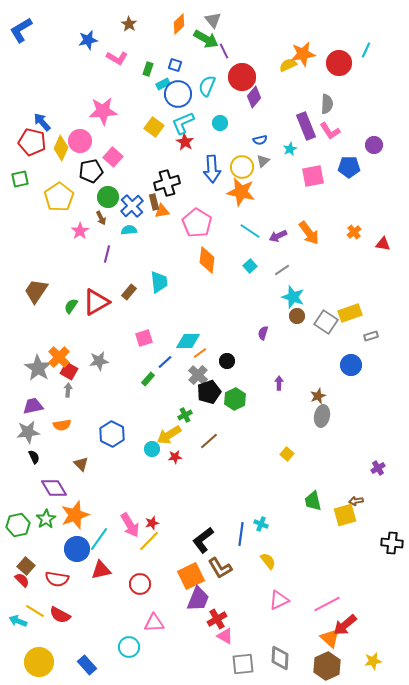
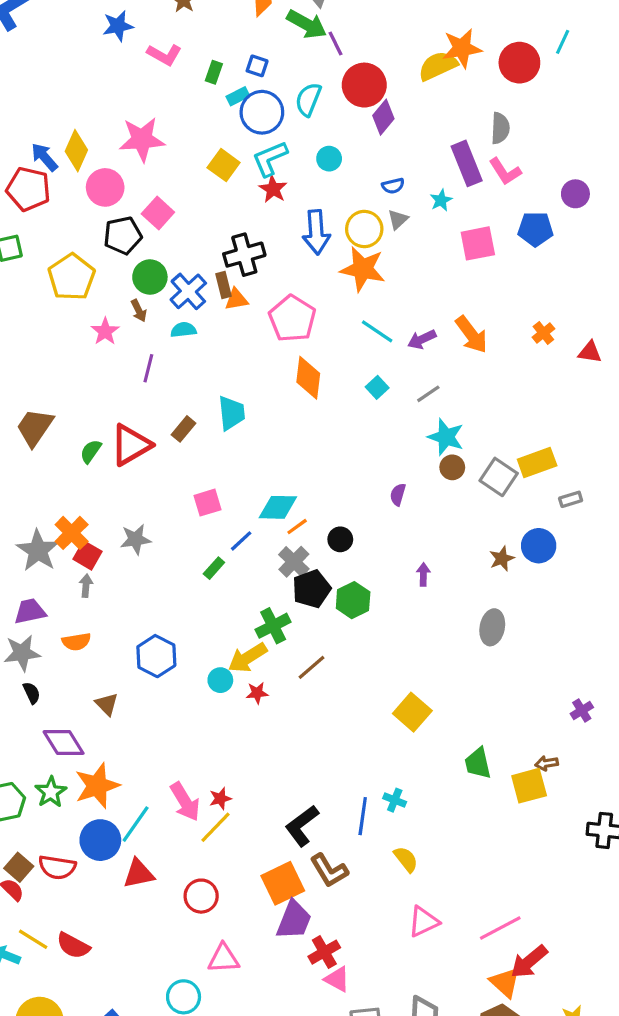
yellow semicircle: (288, 65) -> (438, 66), size x1.4
yellow diamond: (61, 148) -> (76, 151), moved
brown star: (318, 396) -> (502, 559), moved
green cross: (185, 415) -> (273, 626), size x1.5
yellow square: (287, 454) -> (412, 712), moved, size x1.6
red semicircle: (57, 579) -> (57, 867), moved

